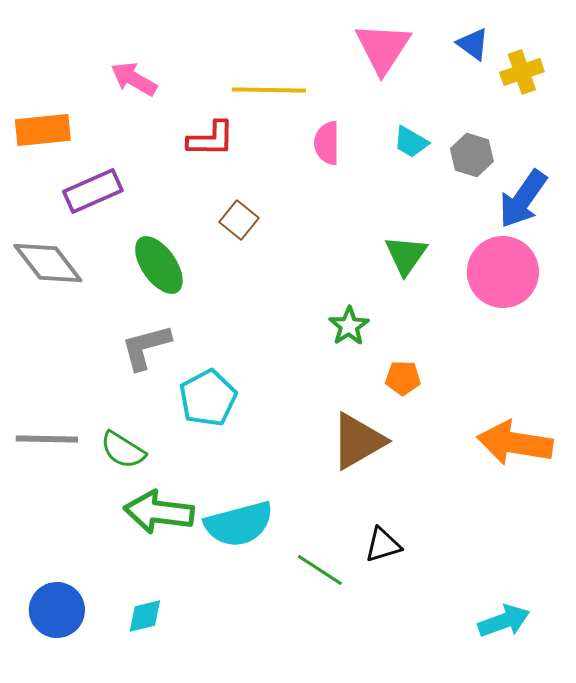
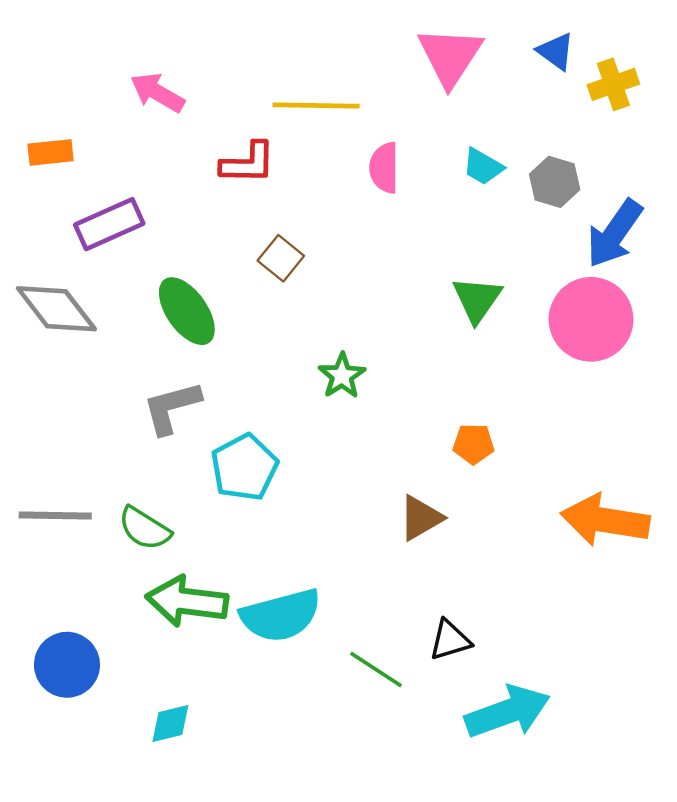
orange rectangle: (43, 130) -> (51, 152), size x0.7
green star: (349, 326) -> (342, 376), moved
brown triangle: (358, 441) -> (421, 518), size x0.7
blue circle: (57, 610) -> (67, 665), moved
cyan arrow: (504, 621) -> (508, 712), moved, size x1.4

